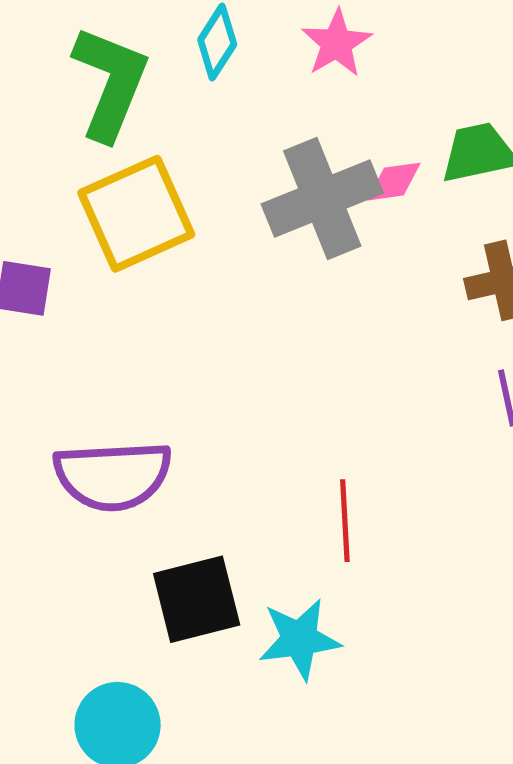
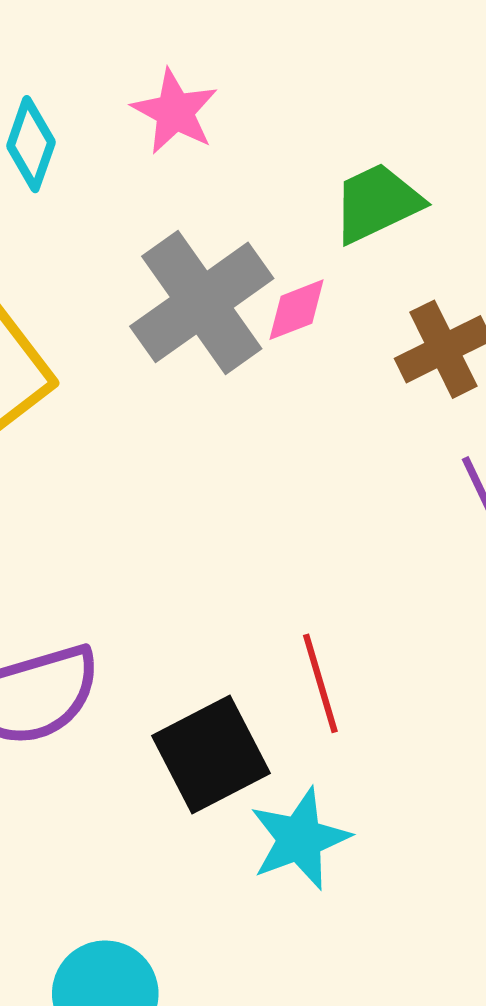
pink diamond: (394, 182) -> (296, 310), moved
black square: (197, 599) -> (211, 754), moved

